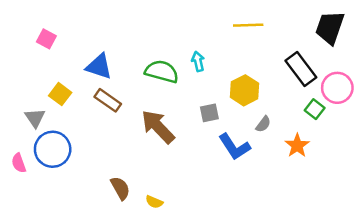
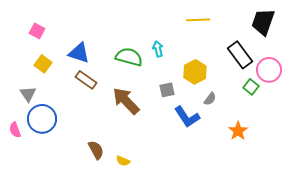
yellow square: (60, 94) -> (43, 64), moved
orange star: (297, 145) -> (238, 131), moved

